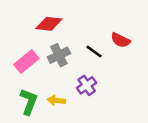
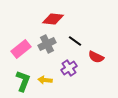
red diamond: (49, 24) -> (53, 19), moved
red semicircle: (120, 40) -> (96, 57), moved

